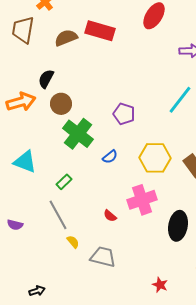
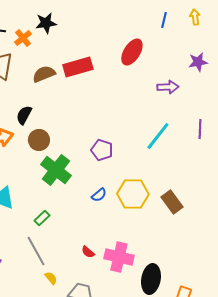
red rectangle: (100, 31) -> (78, 67), turned -32
blue semicircle: (110, 157) -> (99, 195), moved
pink cross: (142, 200) -> (119, 257), moved, turned 32
black ellipse: (178, 226) -> (151, 279), moved

